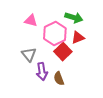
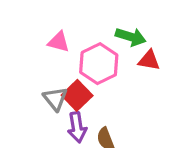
red triangle: (78, 38) -> (149, 60), moved, turned 32
red square: (63, 52) -> (77, 95), moved

